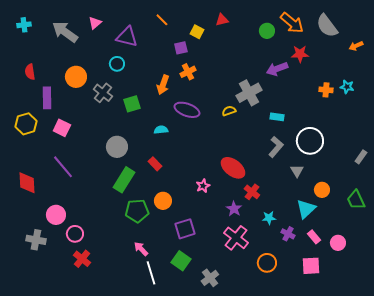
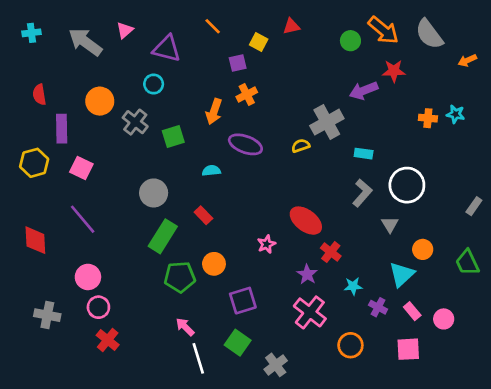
pink circle: (56, 215) -> (88, 277), moved

